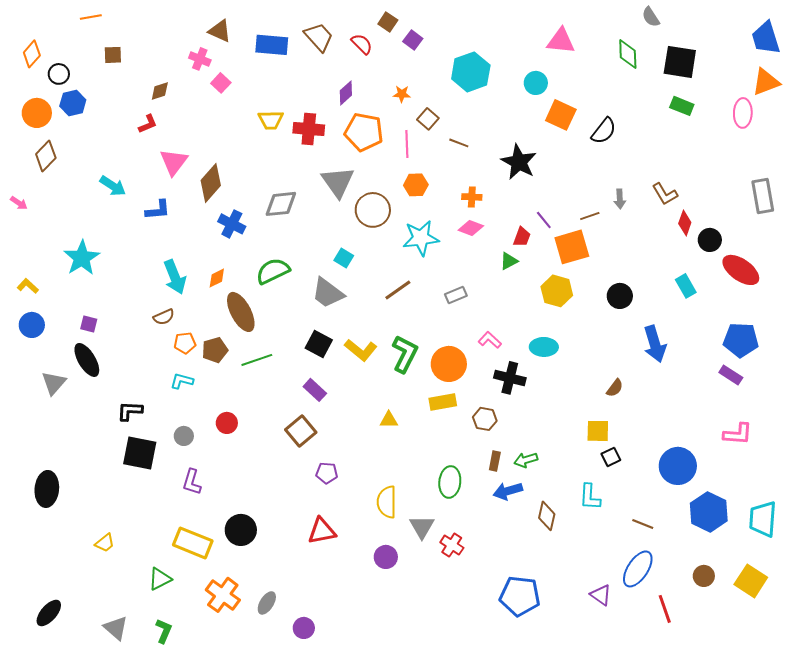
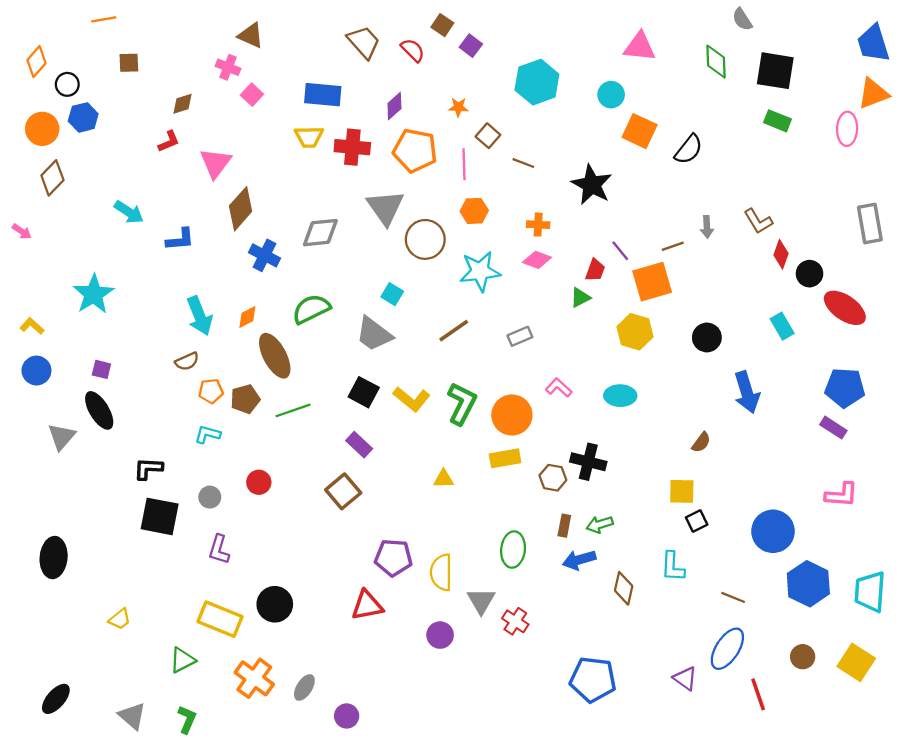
blue rectangle: (272, 45) -> (323, 95), moved
pink triangle: (174, 162) -> (215, 163), moved
black cross: (510, 378) -> (588, 462), moved
purple pentagon: (327, 473) -> (393, 558), moved, size x1.5

